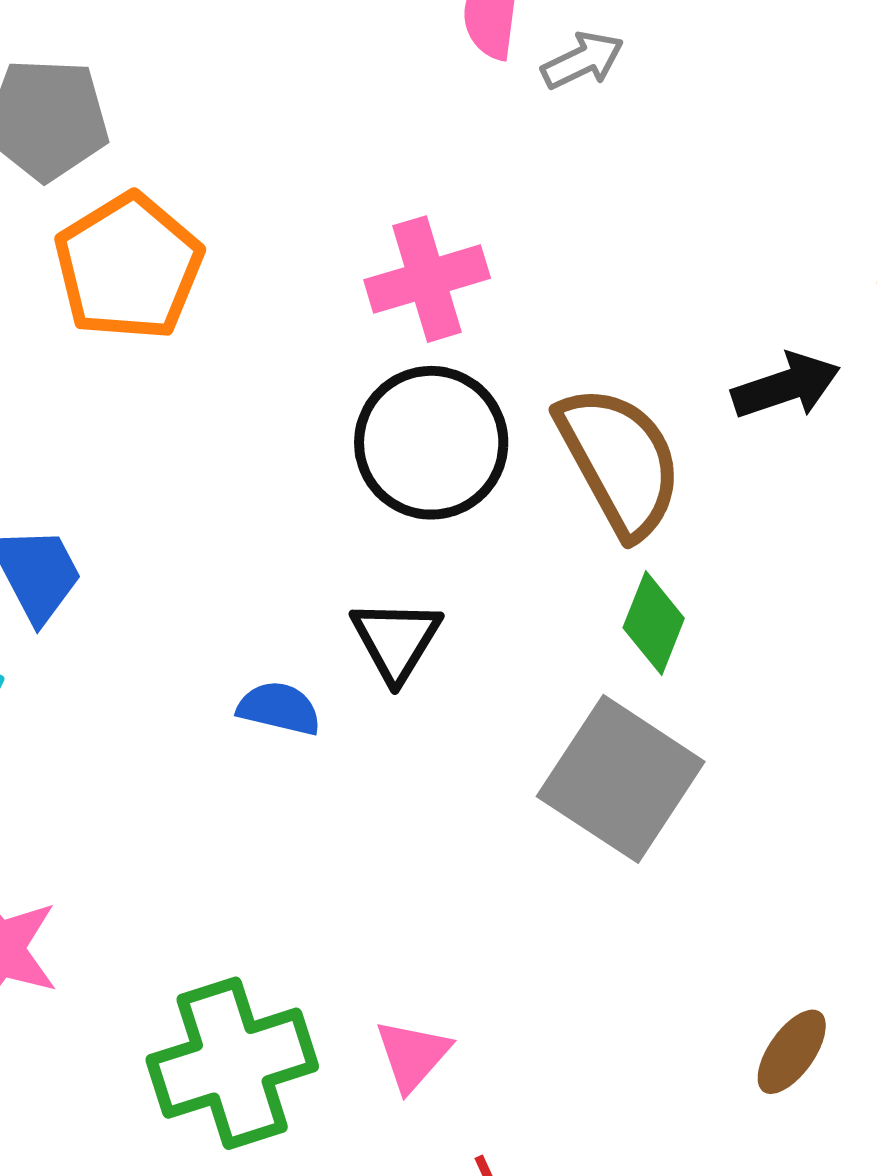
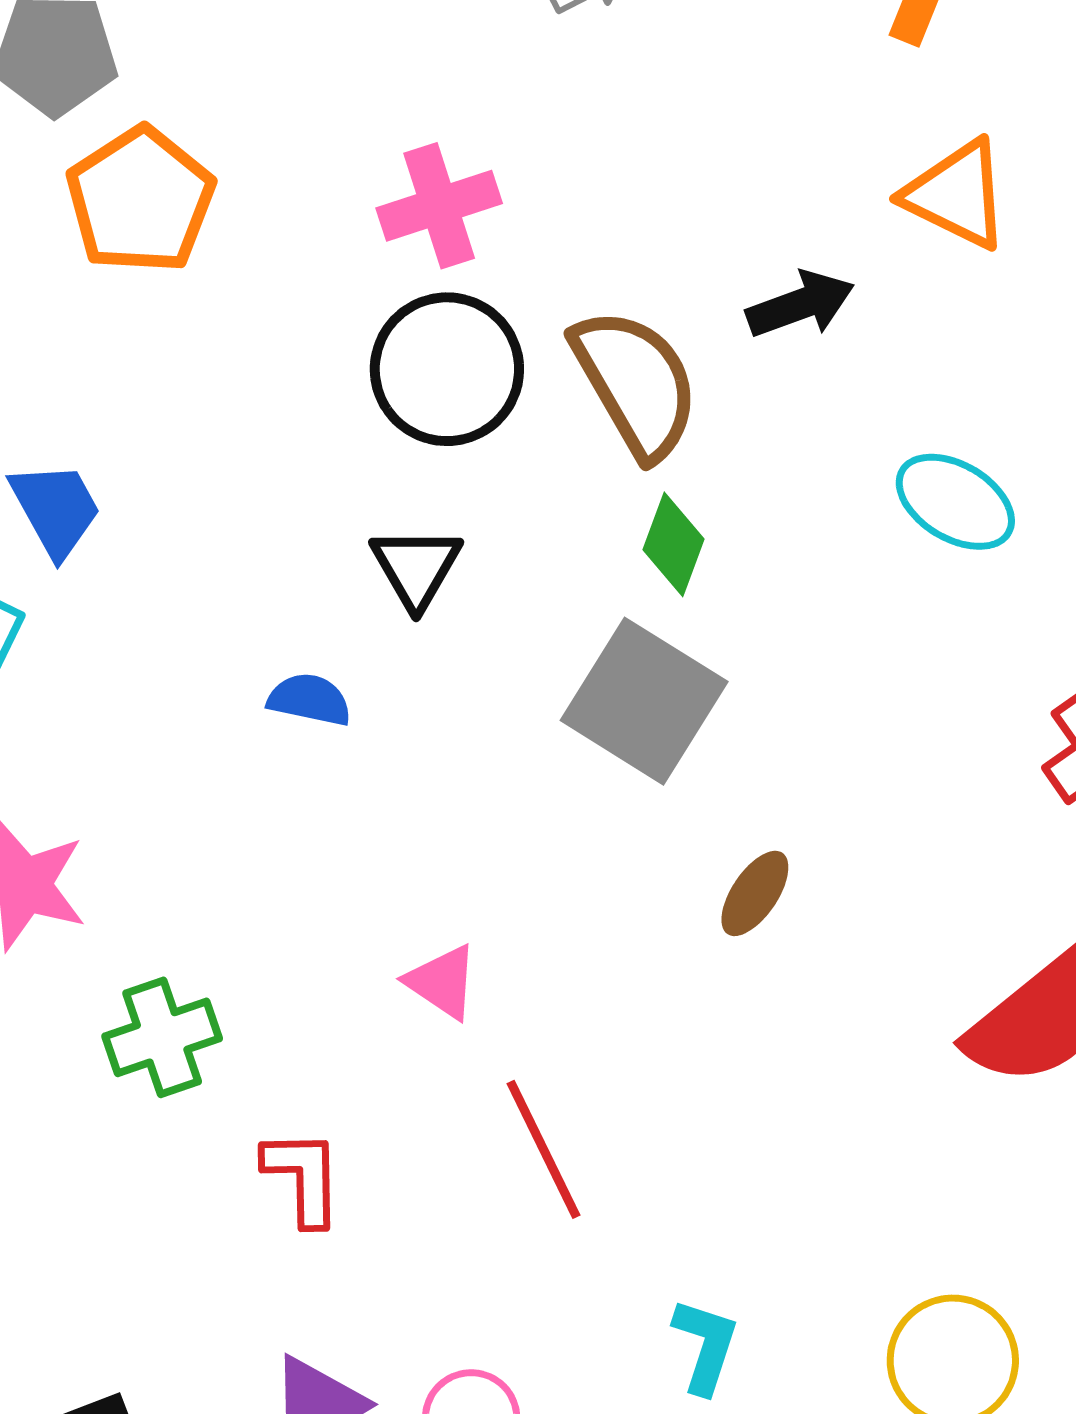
blue semicircle: (279, 708) -> (310, 700), moved
brown ellipse: (792, 1052) -> (755, 893), moved
pink triangle: (412, 1055) -> (442, 982), turned -36
green cross: (232, 1063) -> (162, 1037), moved, size x0.7

